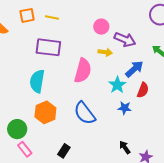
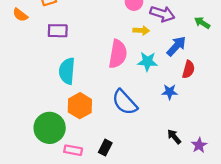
purple rectangle: (48, 47) -> (58, 31), moved, size x0.7
cyan star: (117, 85) -> (147, 62), moved, turned -30
green circle: (17, 129) -> (50, 128), size x1.4
pink rectangle: (25, 149) -> (73, 150), moved, turned -35

